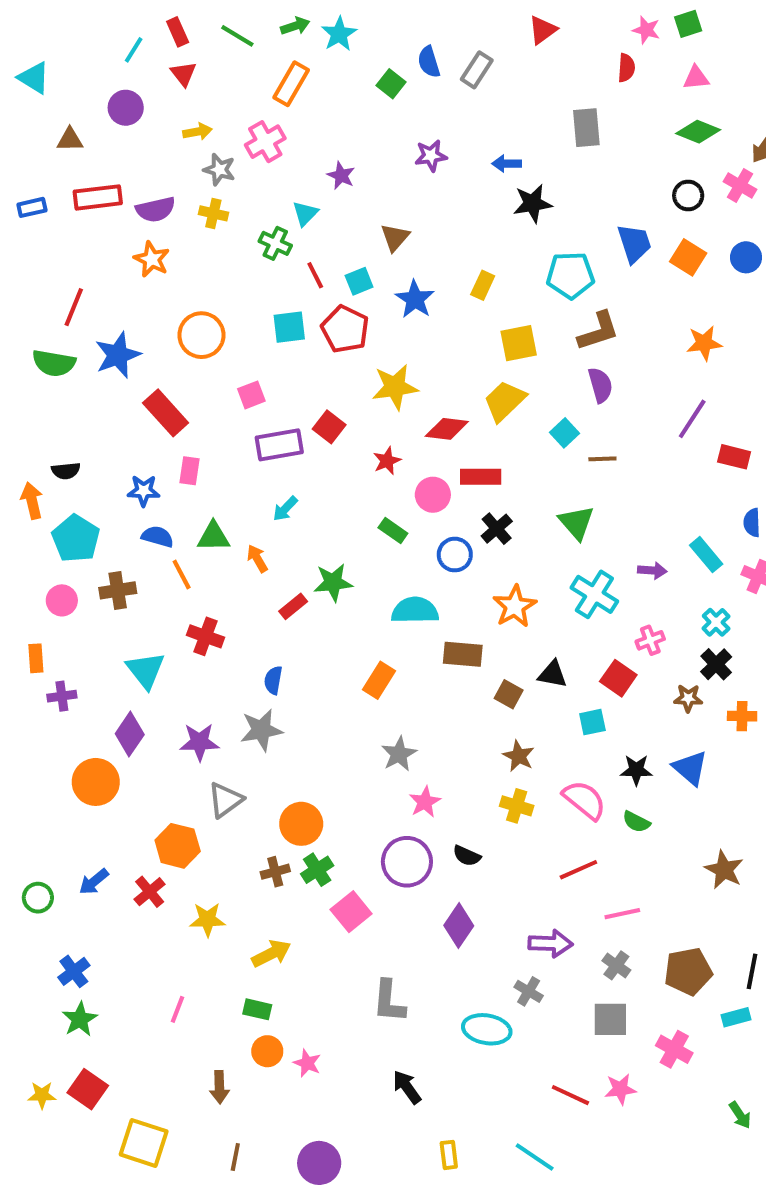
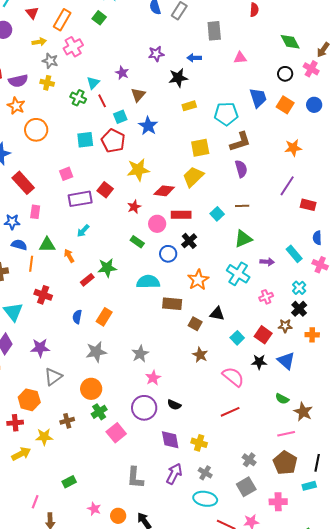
pink triangle: (696, 78) -> (240, 58), moved
orange rectangle: (291, 84) -> (62, 20), moved
green square: (391, 84) -> (99, 18), moved
gray rectangle: (586, 128) -> (214, 31), moved
green diamond: (698, 132) -> (290, 42), turned 40
purple star: (341, 176) -> (122, 73), moved
black star: (533, 203) -> (178, 78), moved
red line: (315, 275) -> (102, 101), moved
yellow rectangle: (483, 285) -> (189, 106), moved, turned 48
orange circle: (201, 335) -> (36, 130), moved
cyan square: (564, 433) -> (217, 214), moved
green triangle: (576, 523) -> (243, 239), moved, turned 48
orange line: (182, 574) -> (31, 264), turned 35
red square: (618, 678) -> (263, 335), moved
orange rectangle: (379, 680) -> (104, 317), moved
cyan square: (592, 722) -> (237, 338), turned -32
gray star: (261, 730) -> (96, 352), moved
yellow cross: (517, 806) -> (199, 443), moved
green semicircle: (636, 822) -> (282, 399), moved
brown cross: (275, 872) -> (67, 421), moved
red cross: (150, 892) -> (15, 423), turned 35
pink line: (622, 914) -> (286, 434), moved
purple diamond: (459, 926) -> (170, 440), turned -45
purple arrow: (551, 944) -> (174, 474), moved, turned -65
yellow arrow: (271, 953) -> (21, 454), moved
brown pentagon: (688, 971) -> (285, 463), turned -30
pink line: (178, 1009) -> (35, 502), moved
green rectangle: (257, 1009) -> (69, 482), turned -40
gray square: (610, 1019) -> (246, 487), turned -30
cyan ellipse: (487, 1029) -> (205, 499), moved
pink cross: (674, 1049) -> (278, 502), turned -30
orange circle: (267, 1051) -> (118, 516), moved

